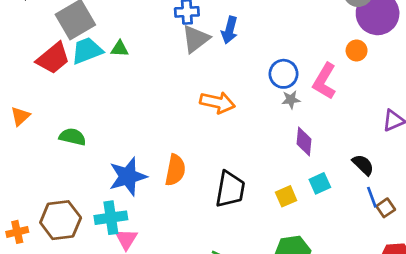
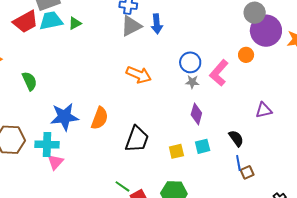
blue arrow: (229, 30) -> (157, 24), turned -30
green triangle: (120, 49) -> (75, 23), turned -40
green semicircle: (72, 137) -> (29, 81), turned 42

